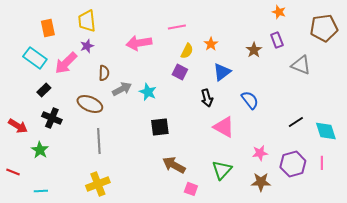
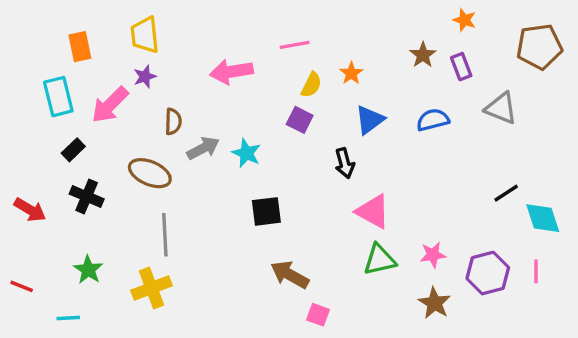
brown star: (254, 50) -> (423, 55), moved
cyan rectangle: (35, 58) -> (58, 97), turned 40
blue semicircle: (250, 100) -> (433, 120), moved, turned -66
black line: (296, 122) -> (506, 193), moved
green star: (40, 150) -> (88, 270), moved
green triangle: (222, 170) -> (380, 260), moved, turned 35
brown star: (261, 182) -> (435, 303), turned 30
yellow cross: (98, 184) -> (152, 288), moved

